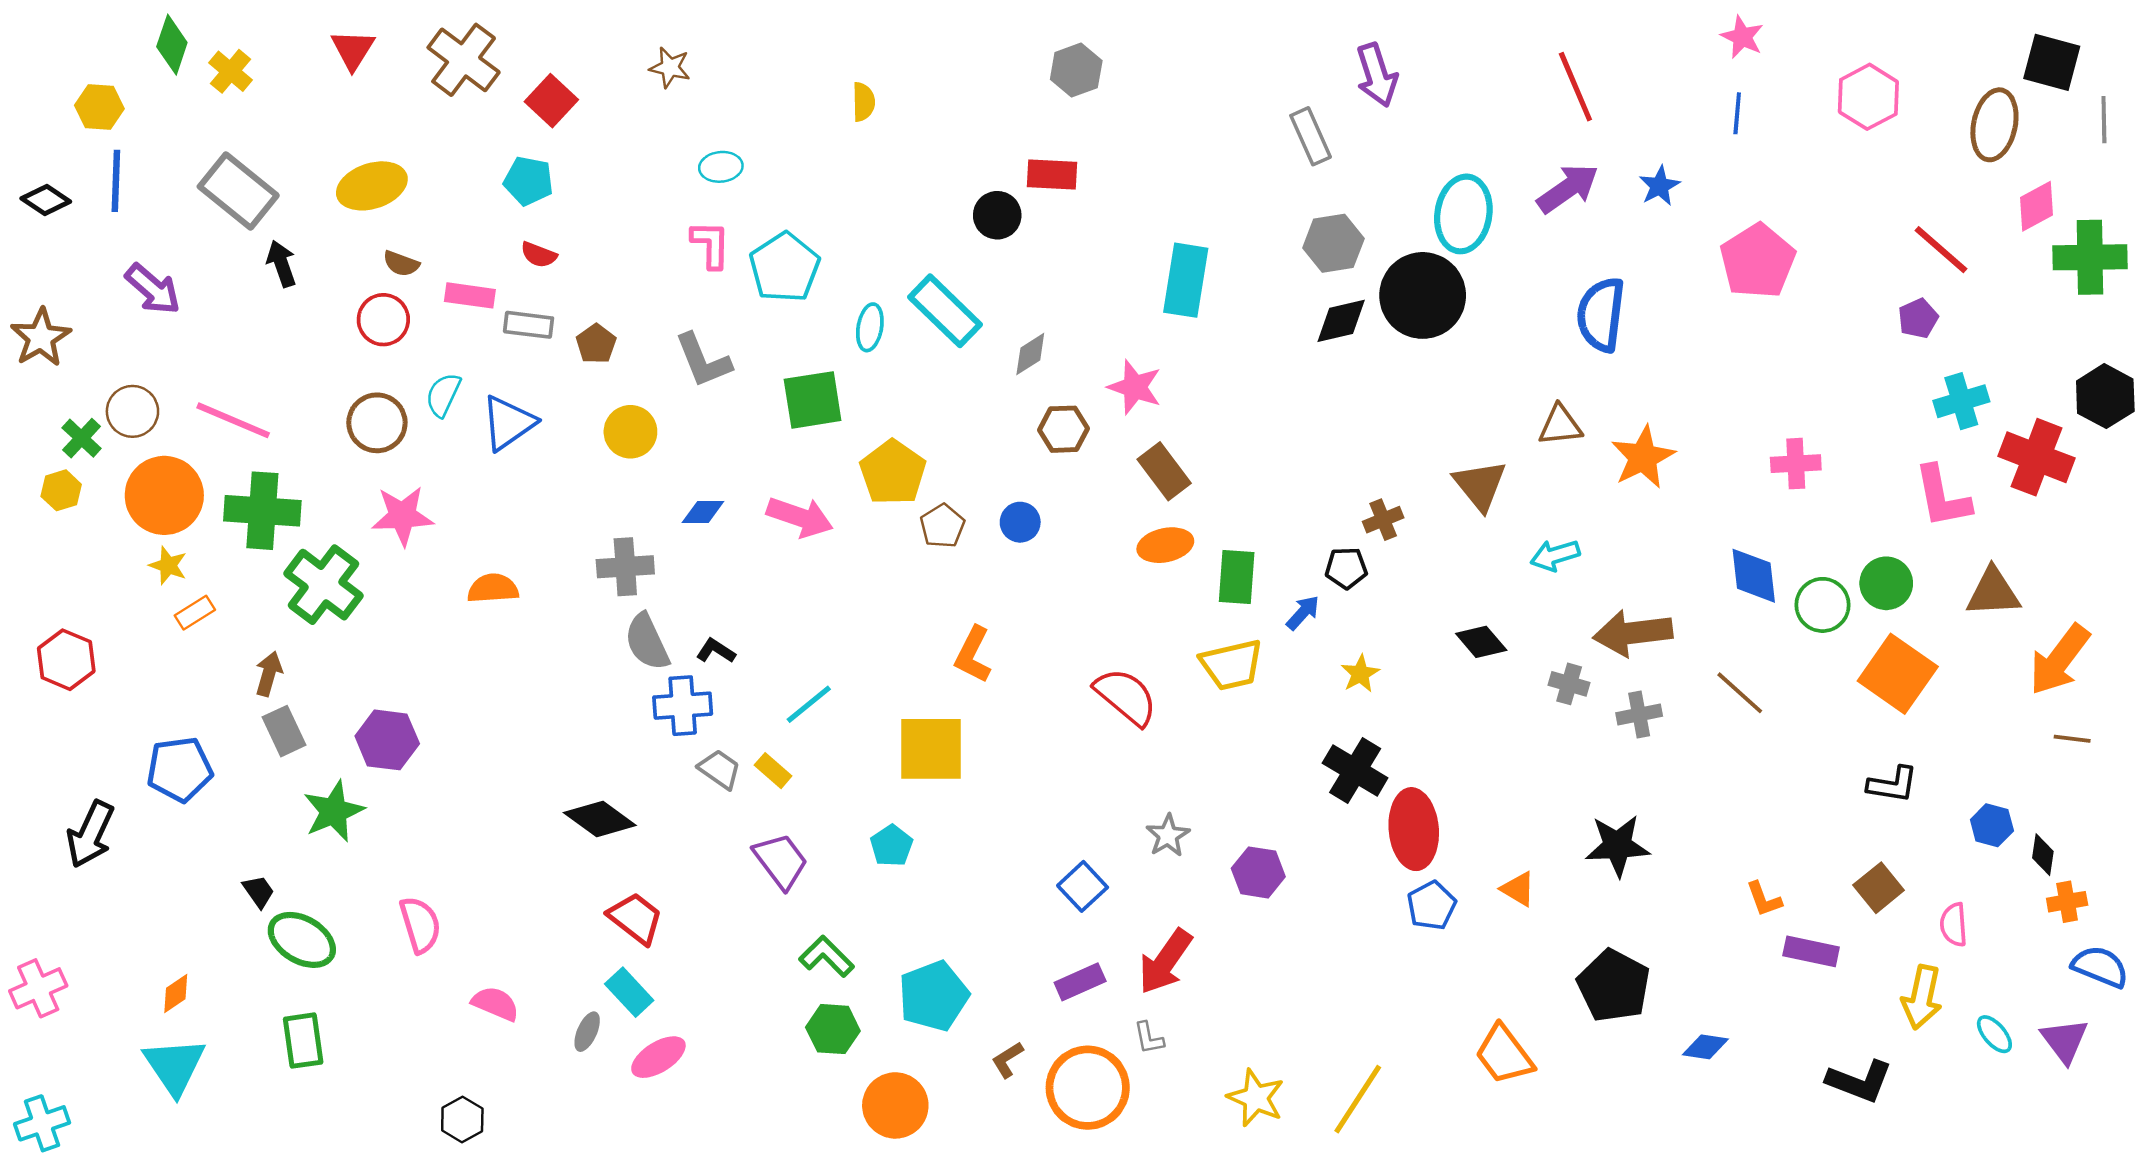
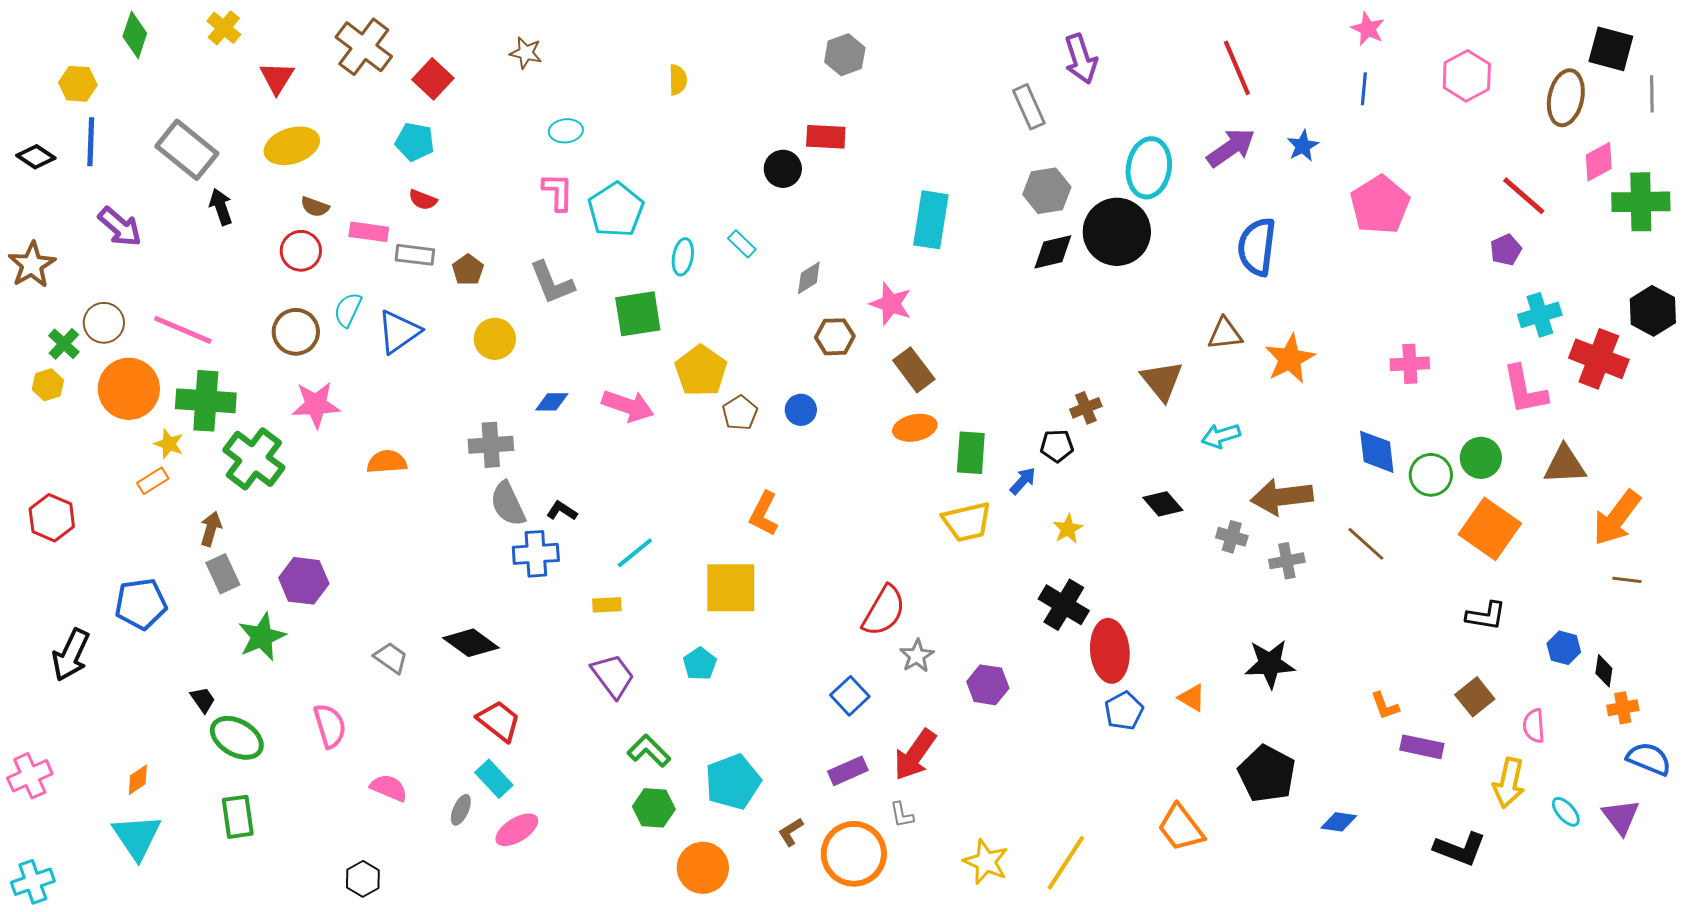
red triangle: (353, 50) -> (277, 78), moved
yellow cross: (231, 71) -> (224, 28), moved
cyan rectangle: (945, 311) -> (742, 244), size x0.5
yellow star: (168, 565) -> (169, 444), moved
red semicircle: (1126, 697) -> (884, 611), moved, turned 80
gray trapezoid: (720, 769) -> (391, 658), moved
yellow rectangle: (773, 771) -> (607, 605), turned -44

